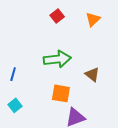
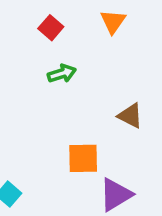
green arrow: (57, 59) -> (62, 74), moved, size x0.6

